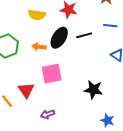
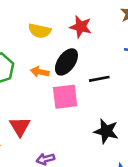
black line: (84, 35) -> (99, 79), moved
pink square: (52, 74) -> (65, 97), moved

